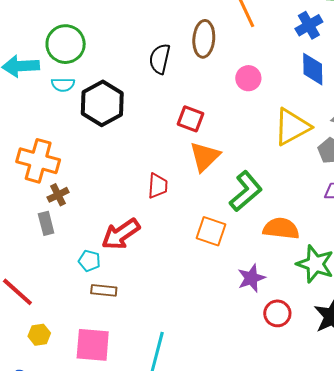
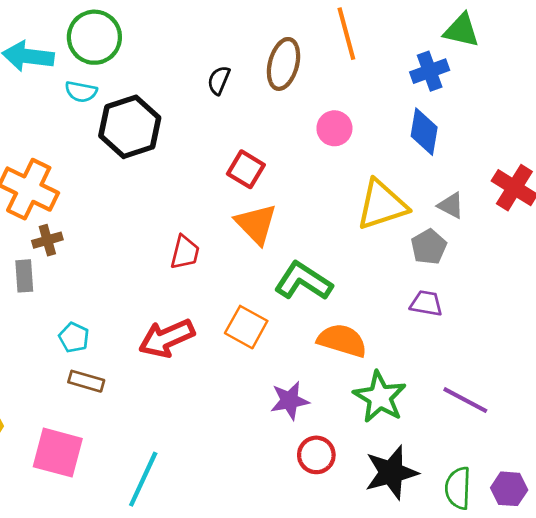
black semicircle: (160, 59) -> (219, 80), size x0.7
orange triangle: (205, 156) -> (256, 224), turned -40
green L-shape: (246, 191) -> (303, 281), turned -117
red arrow: (121, 234) -> (167, 338), moved

